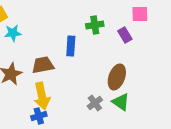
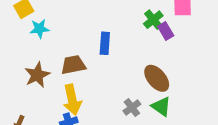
green cross: (95, 25) -> (153, 20), moved, turned -30
brown ellipse: (117, 77) -> (157, 78), turned -60

